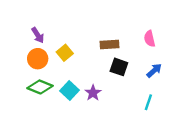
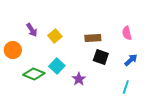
yellow square: (65, 53) -> (55, 36), moved
orange circle: (38, 59) -> (13, 50), moved
cyan square: (69, 90) -> (57, 66), moved

